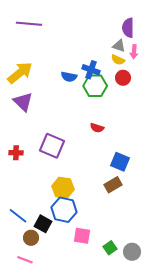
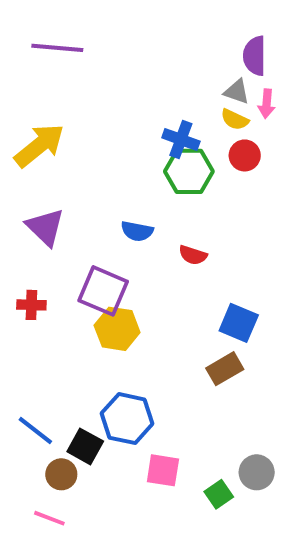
blue semicircle: (69, 77) -> (137, 231), moved
purple triangle: (23, 102) -> (45, 227), moved
yellow hexagon: (63, 188) -> (117, 329), moved
gray circle: (132, 252) -> (257, 472), moved

